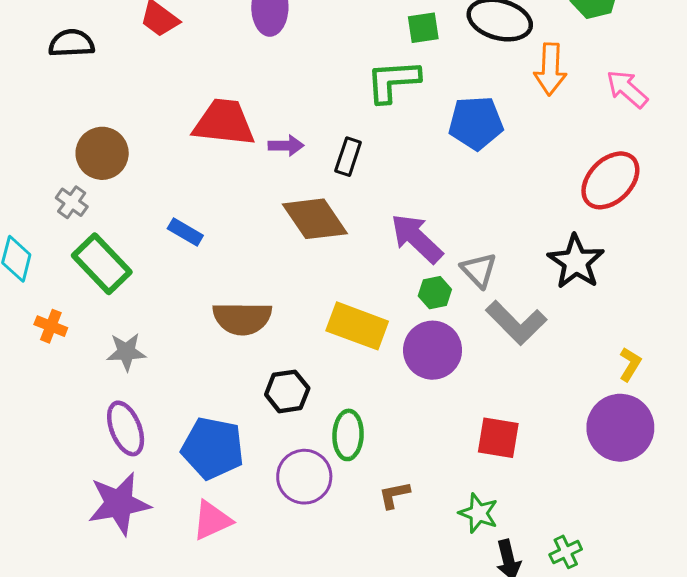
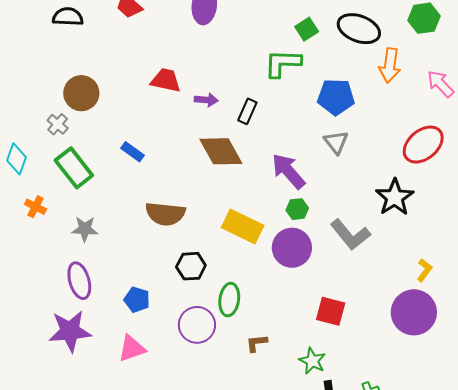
green square: (423, 28) -> (307, 29), turned -30
red trapezoid: (224, 123) -> (166, 80), size x0.7
gray triangle: (479, 270) -> (336, 142), moved
blue pentagon: (213, 448) -> (137, 300), size x0.6

